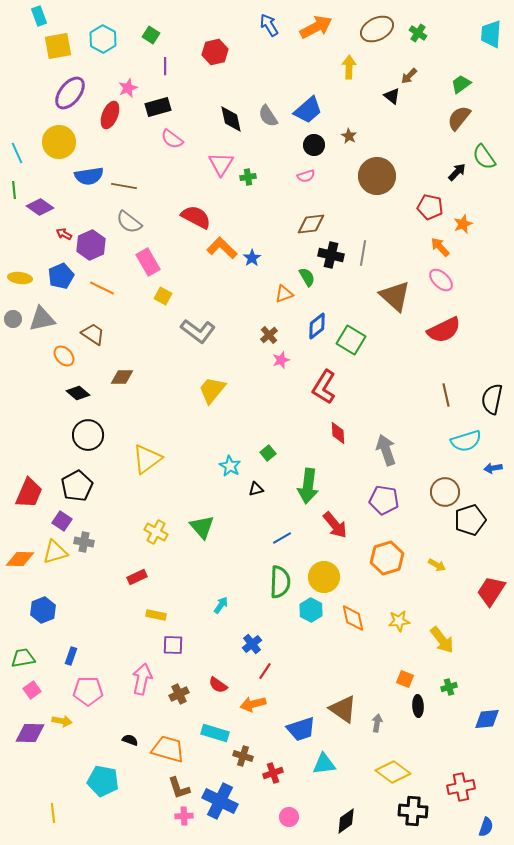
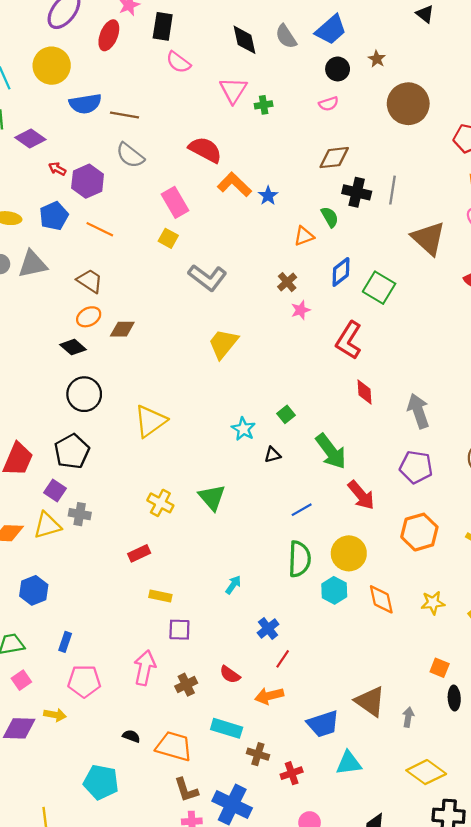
black rectangle: (158, 107) -> (163, 26), turned -65
pink rectangle: (148, 262) -> (175, 202), moved
orange ellipse: (64, 356) -> (89, 317), moved, turned -75
green arrow: (308, 486) -> (331, 451), turned -44

